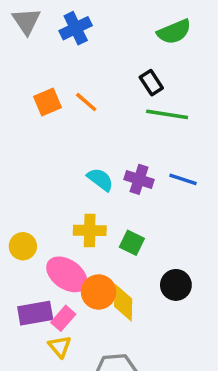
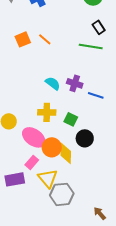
black rectangle: (151, 83) -> (99, 27), moved
blue line: (183, 179) -> (96, 95), moved
black circle: (176, 285) -> (85, 138), moved
purple rectangle: (35, 313) -> (15, 179), moved
yellow triangle: (60, 347) -> (48, 178), moved, size x1.5

